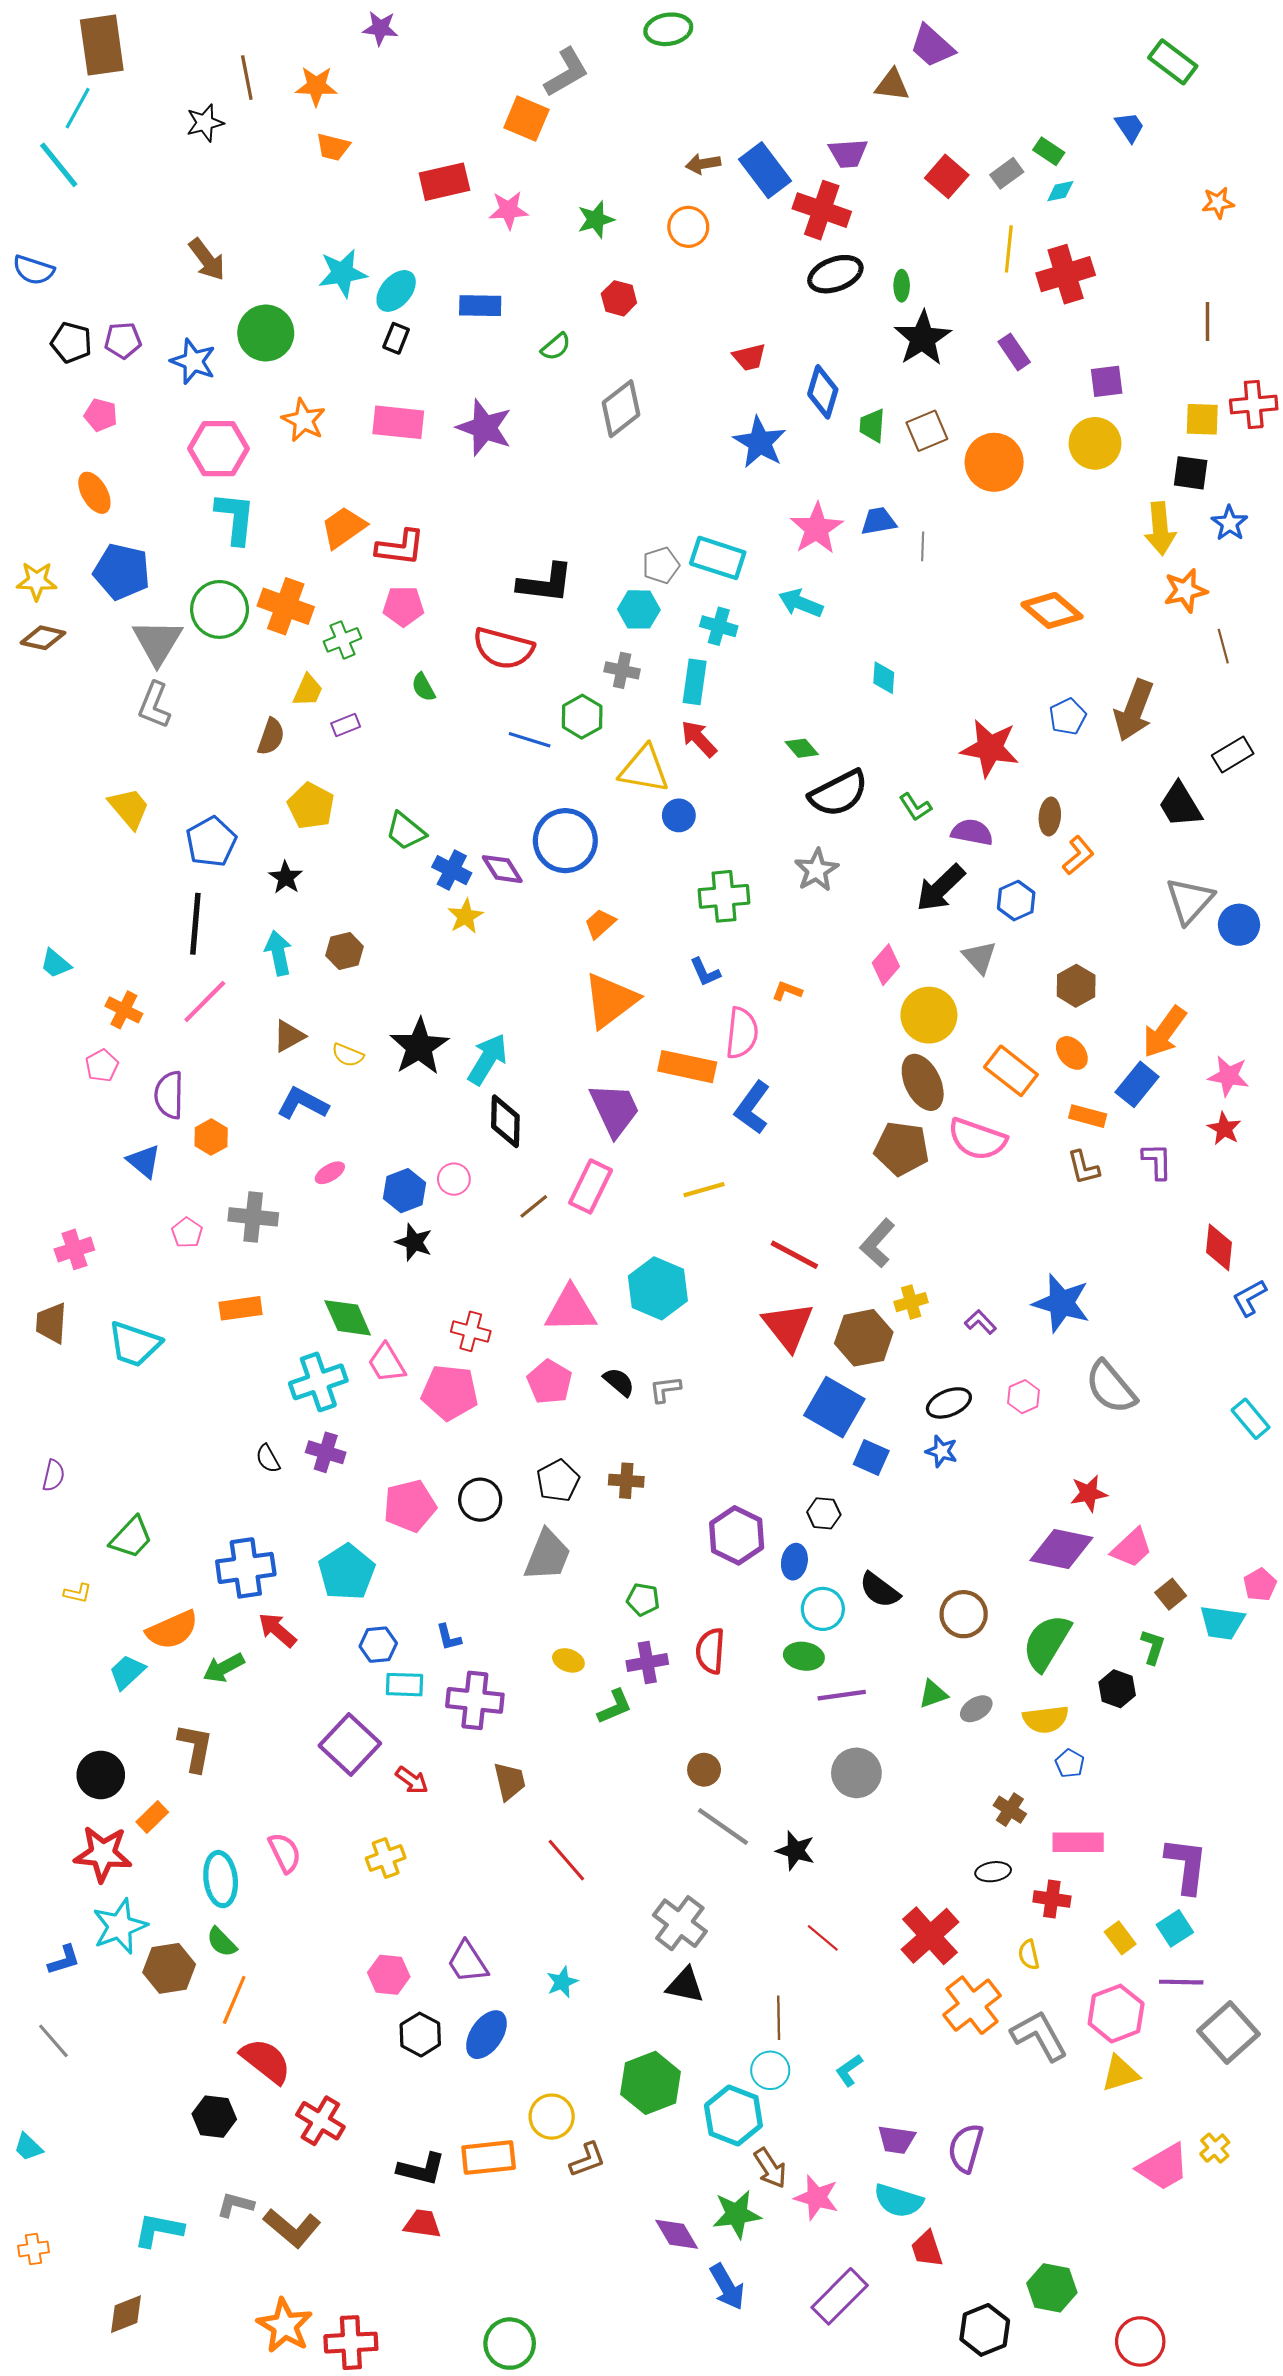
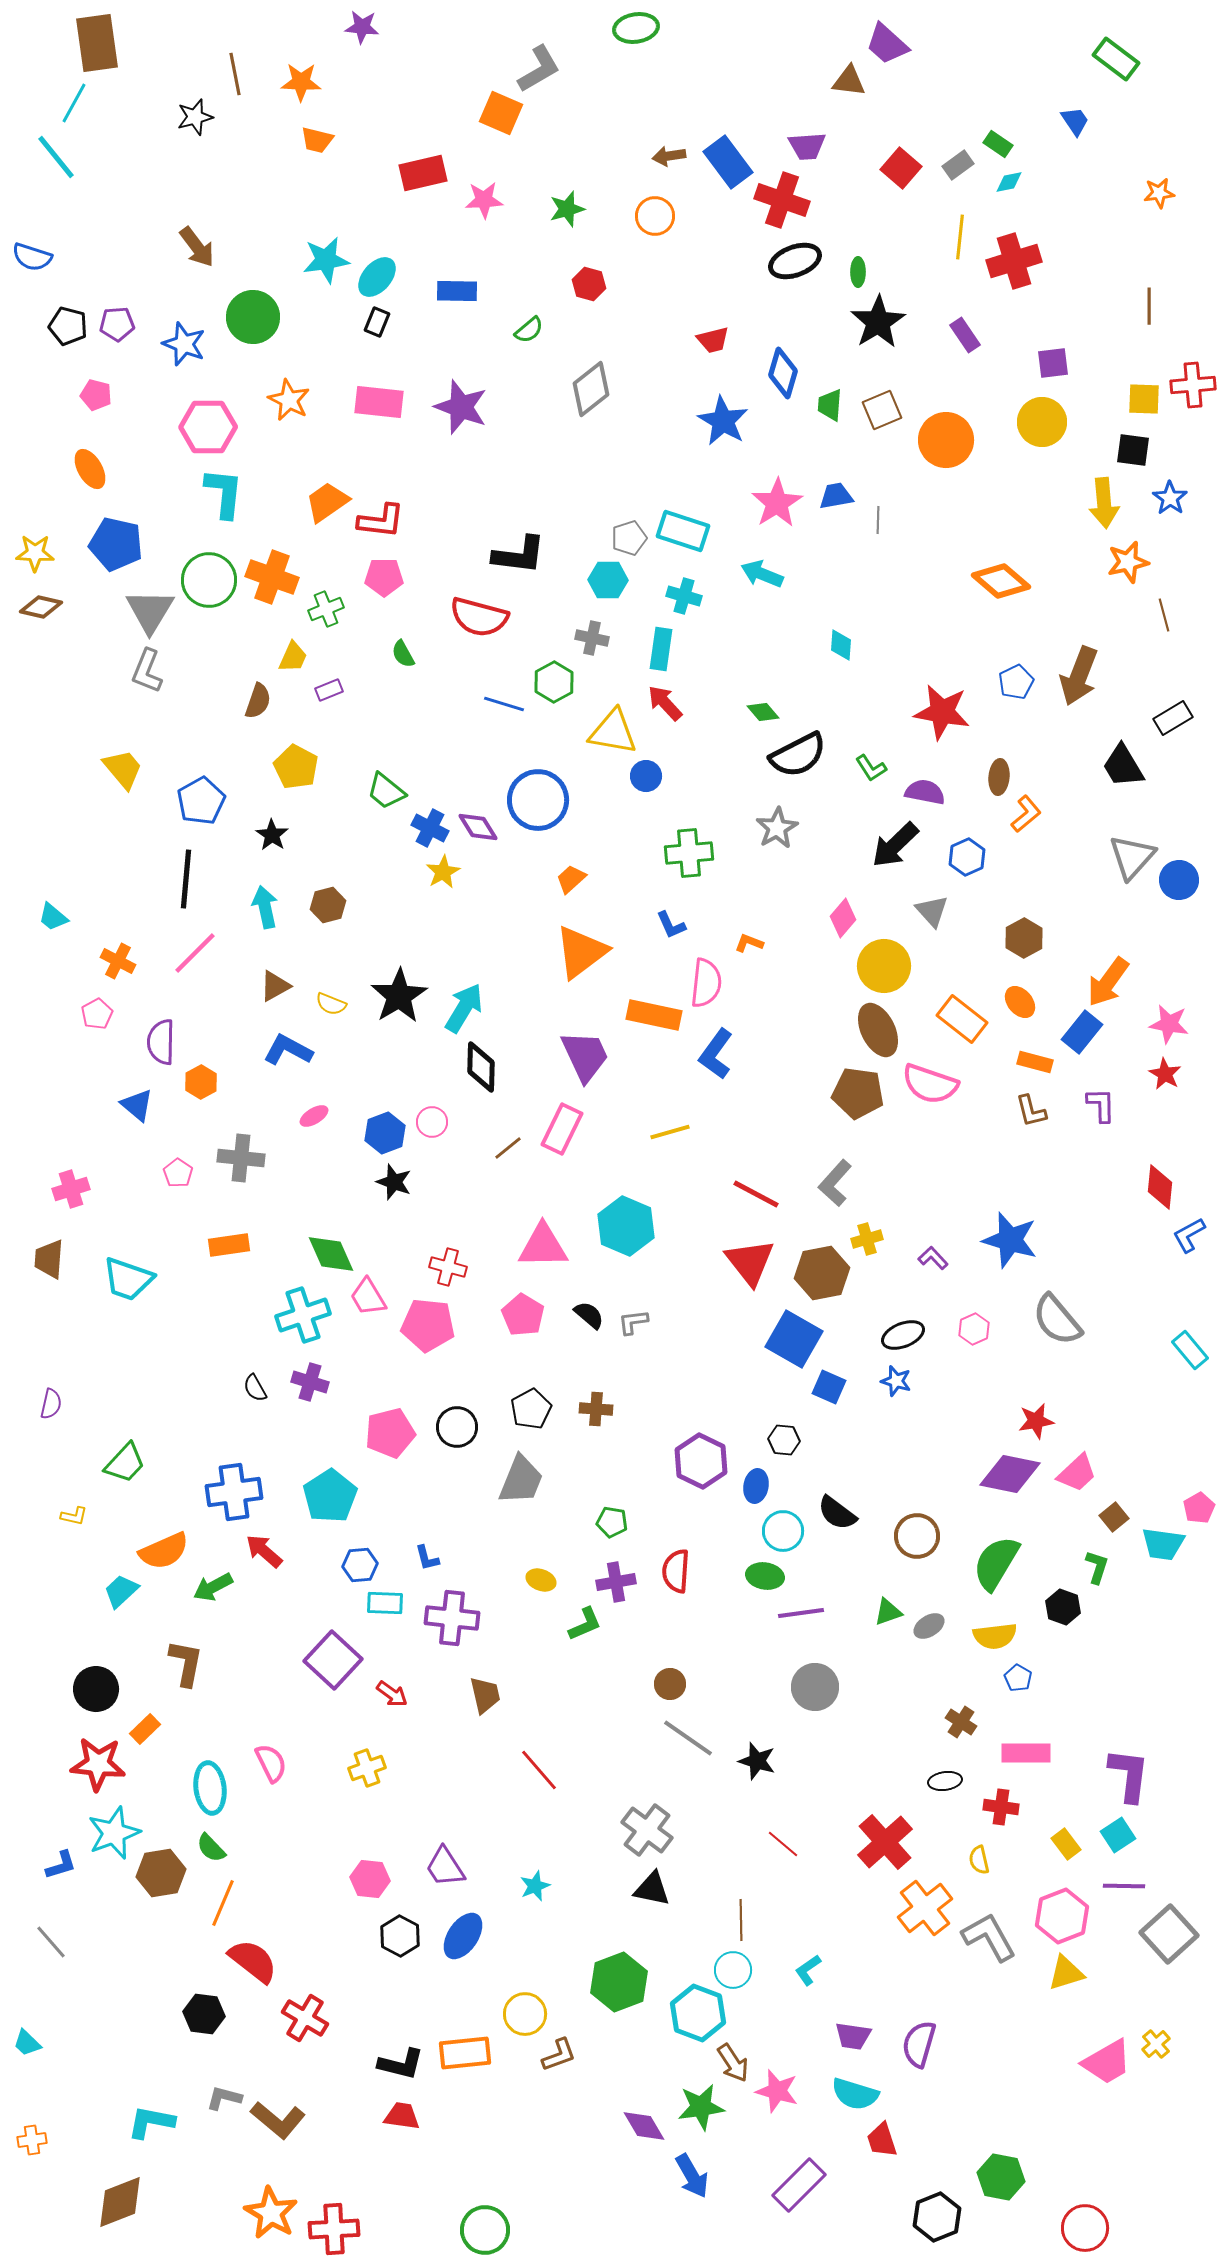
brown diamond: (126, 2314) -> (120, 2202), size x1.4

